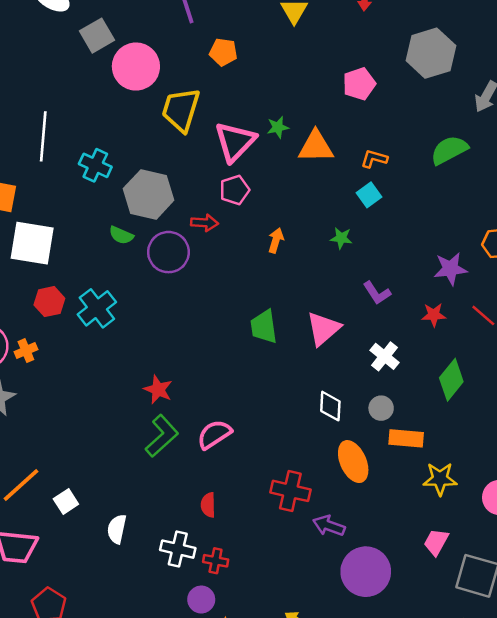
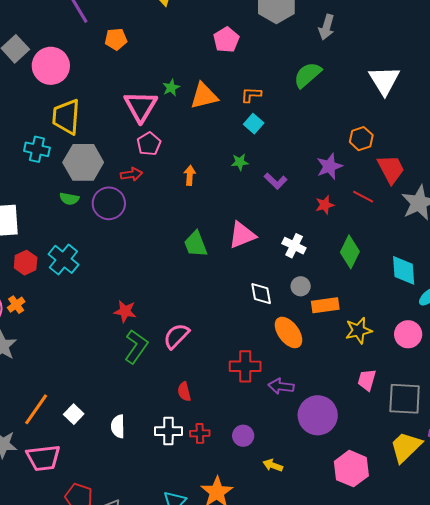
yellow trapezoid: (181, 110) -> (66, 117), moved
purple L-shape: (377, 293) -> (276, 181), moved
pink triangle: (323, 329) -> (242, 235), turned 32
purple circle: (201, 600) -> (243, 436), moved

